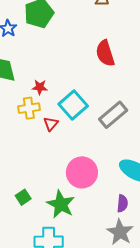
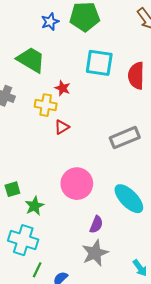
cyan square: (73, 105) -> (99, 63), moved, turned 32
purple semicircle: (122, 203) -> (96, 224), moved
green star: (61, 204) -> (34, 206), moved, size x0.7

